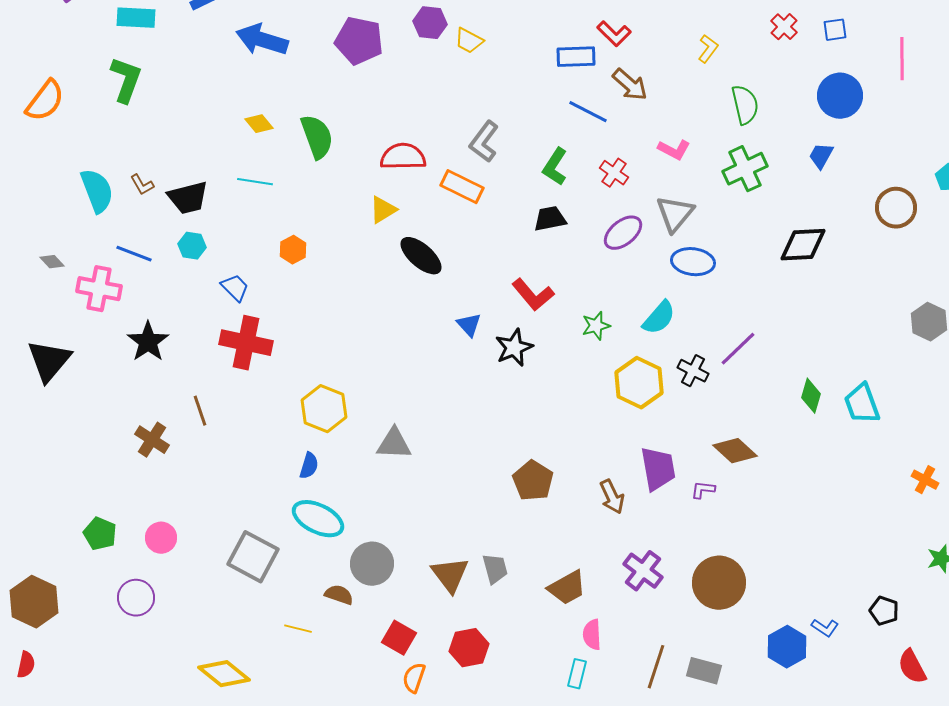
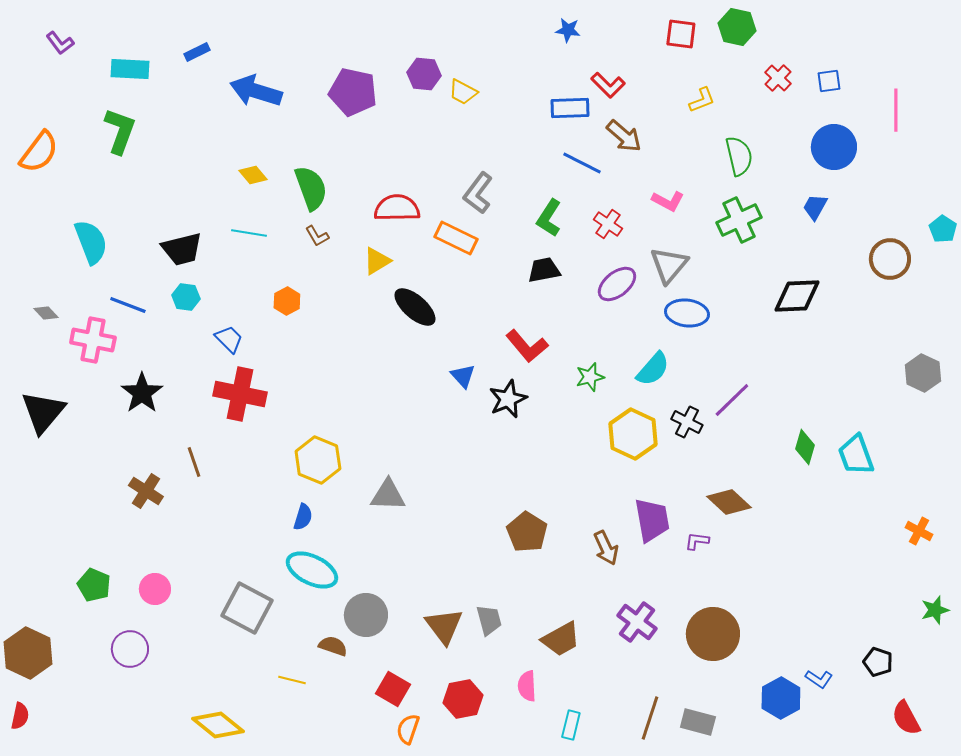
yellow L-shape: (708, 49) -> (702, 100), turned 32
brown L-shape: (142, 185) -> (317, 236), moved
pink semicircle: (592, 635) -> (527, 686), moved

